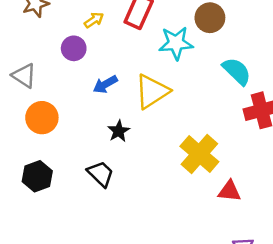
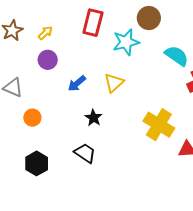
yellow arrow: (94, 20) -> (45, 33), moved
yellow triangle: (152, 91) -> (114, 83), size x0.7
orange circle: (42, 118) -> (32, 118), size x0.7

